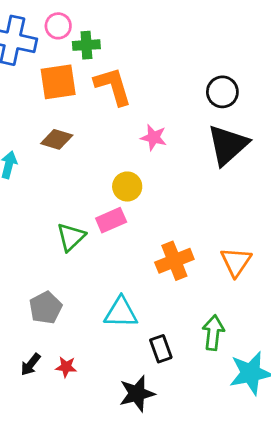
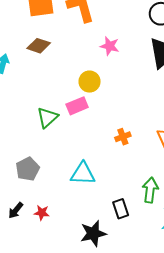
orange cross: (174, 261) -> (123, 137), size x0.6
black rectangle: (161, 349) -> (121, 209), moved

